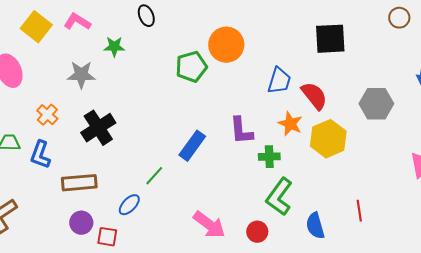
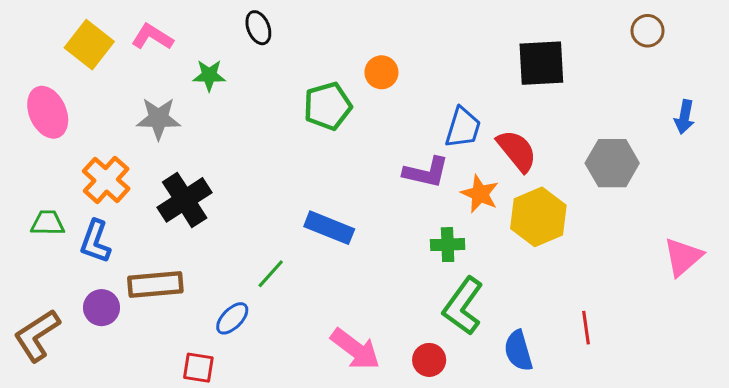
orange circle: (226, 45) -> (381, 72), size x0.6
orange cross: (47, 115) -> (106, 180), size x1.4
purple L-shape: (241, 131) -> (426, 172), moved, turned -72
blue rectangle: (192, 146) -> (329, 228), turned 76
purple circle: (81, 223) -> (102, 308), moved

